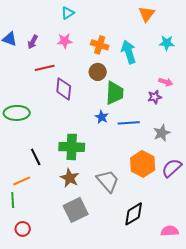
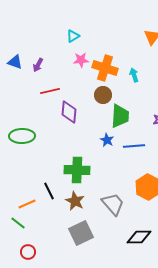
pink star: (65, 41) -> (81, 60), moved
orange cross: (100, 45) -> (105, 68), size x1.4
cyan arrow: (129, 52) -> (134, 75), size x0.6
black line: (36, 157) -> (49, 191), moved
green line: (13, 200) -> (18, 223), turned -49
black diamond: (134, 214) -> (139, 237), turned 30

